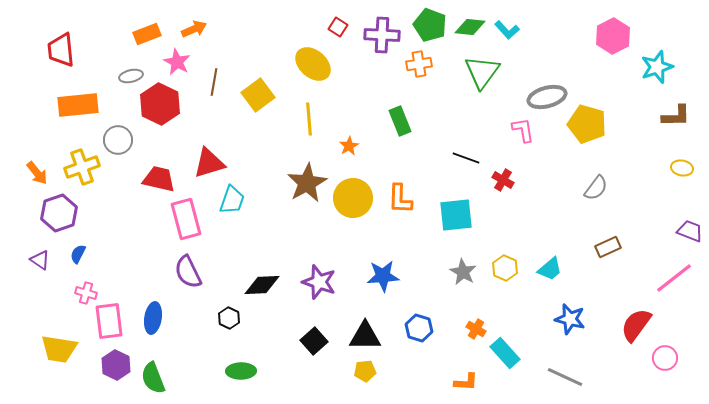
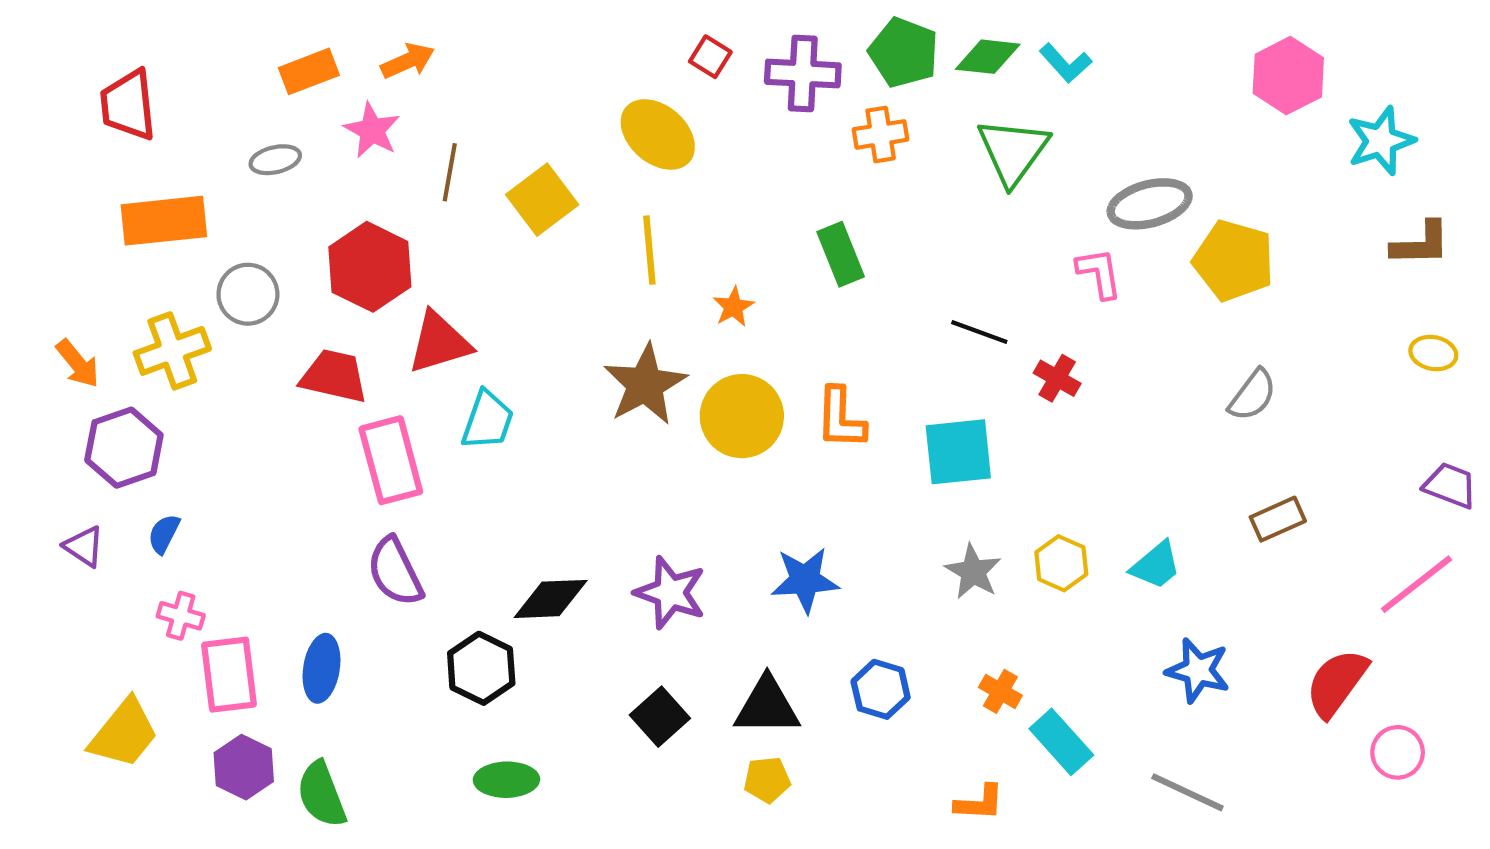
red hexagon: (160, 104) -> (370, 267), moved
black hexagon: (229, 318) -> (481, 668), size x1.5
yellow trapezoid: (59, 349) -> (124, 733), turned -60

